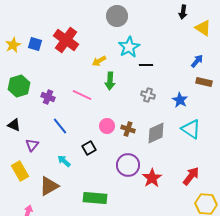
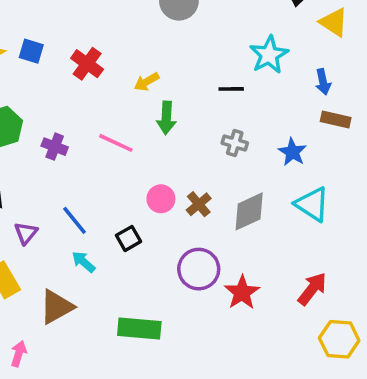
red cross: (66, 40) -> (87, 64), moved, size x0.7
cyan star: (129, 47) -> (269, 55), moved
blue arrow: (197, 61) -> (323, 82), turned 128
blue line: (60, 126) -> (74, 220), moved
brown cross: (128, 129) -> (199, 204), turned 32

